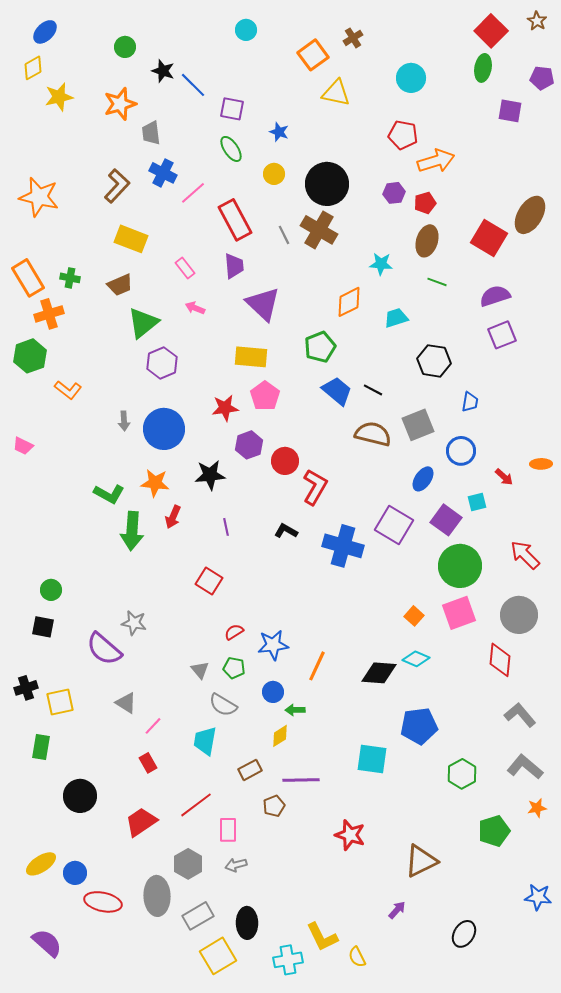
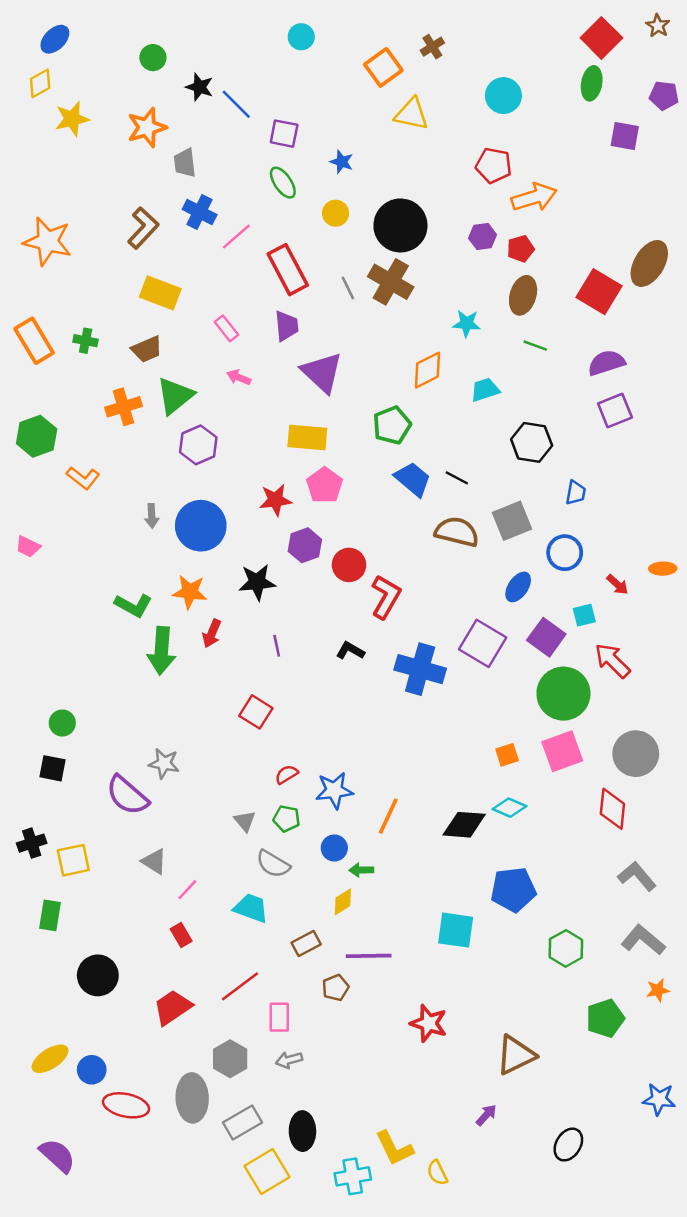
orange cross: (49, 314) -> (124, 407), moved
red arrow: (525, 555) -> (612, 660), moved
orange square: (414, 616) -> (507, 755), turned 30
cyan trapezoid: (205, 741) -> (251, 908), turned 100

